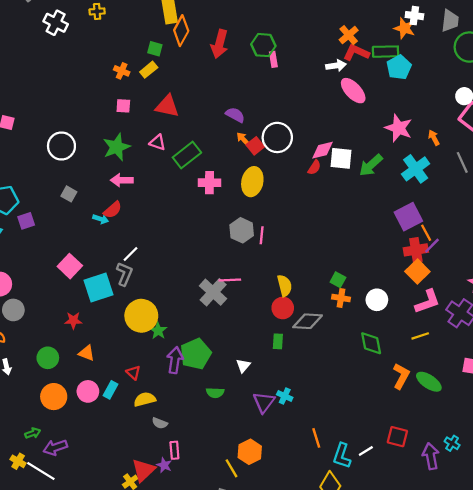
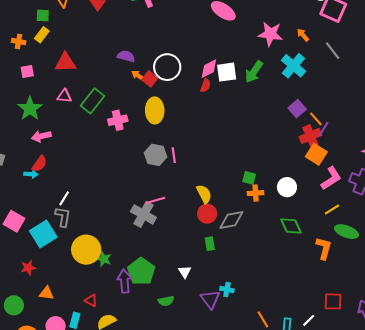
purple square: (408, 217) -> (297, 109), size x0.7
green ellipse: (429, 382) -> (346, 232), moved

